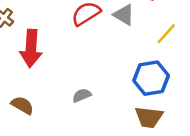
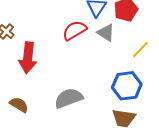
gray semicircle: (82, 95) -> (69, 98), size x1.8

